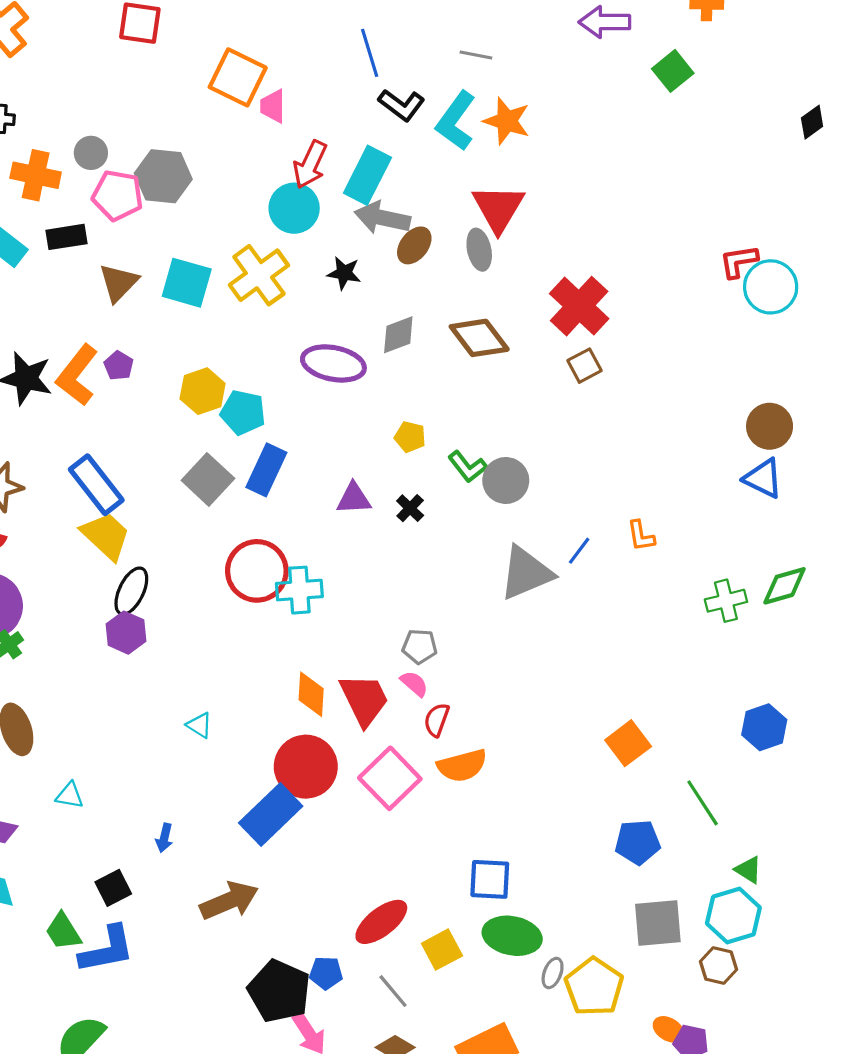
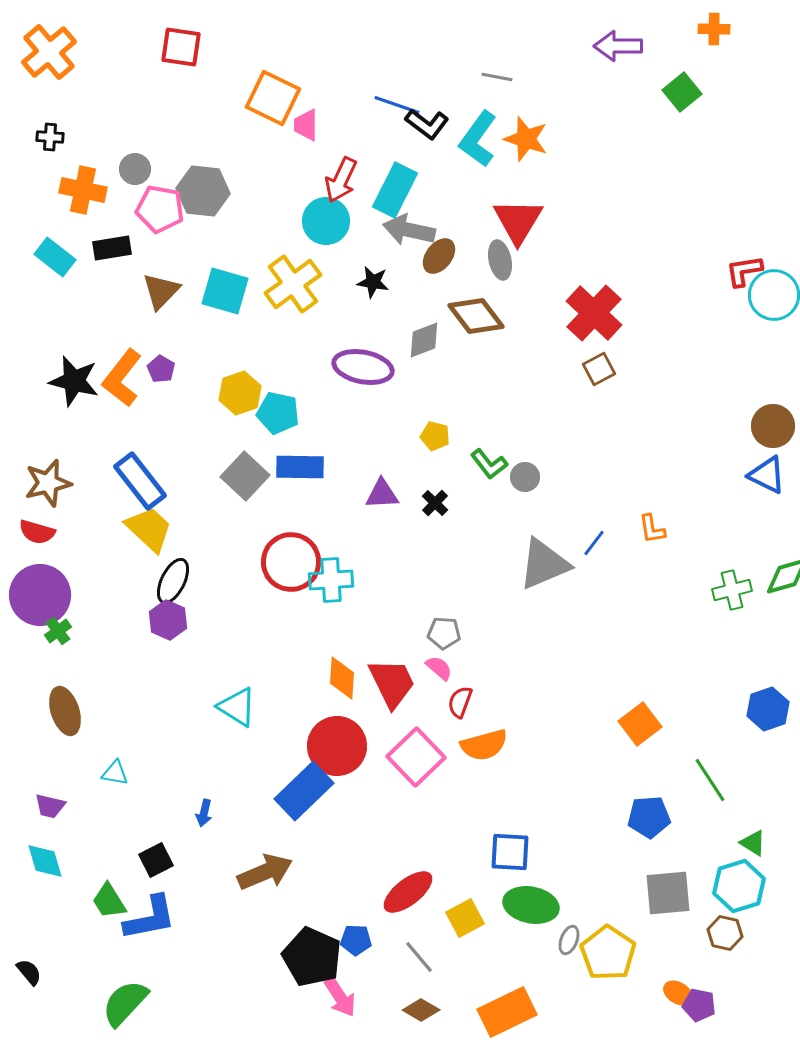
blue line: (370, 53) -> (397, 105), moved, turned -54
brown diamond: (479, 338) -> (476, 316), moved
blue rectangle: (266, 470) -> (300, 467), turned 66
gray circle: (506, 480) -> (525, 477), size x0.7
cyan triangle: (199, 725) -> (237, 707), size x1.6

